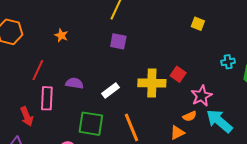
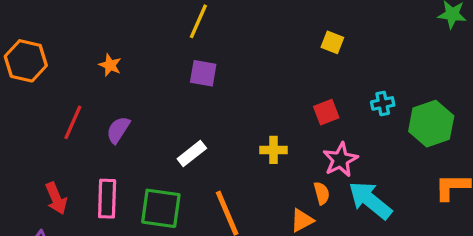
red square: (178, 74) -> (326, 112), moved, turned 35
purple semicircle: (74, 83) -> (118, 130), moved, turned -66
yellow cross: (152, 83) -> (273, 150), moved, size x0.6
pink rectangle: (47, 98) -> (107, 199), moved
orange semicircle: (190, 116) -> (322, 193), turned -80

